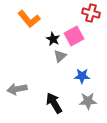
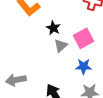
pink square: (74, 36) -> (84, 38), moved

